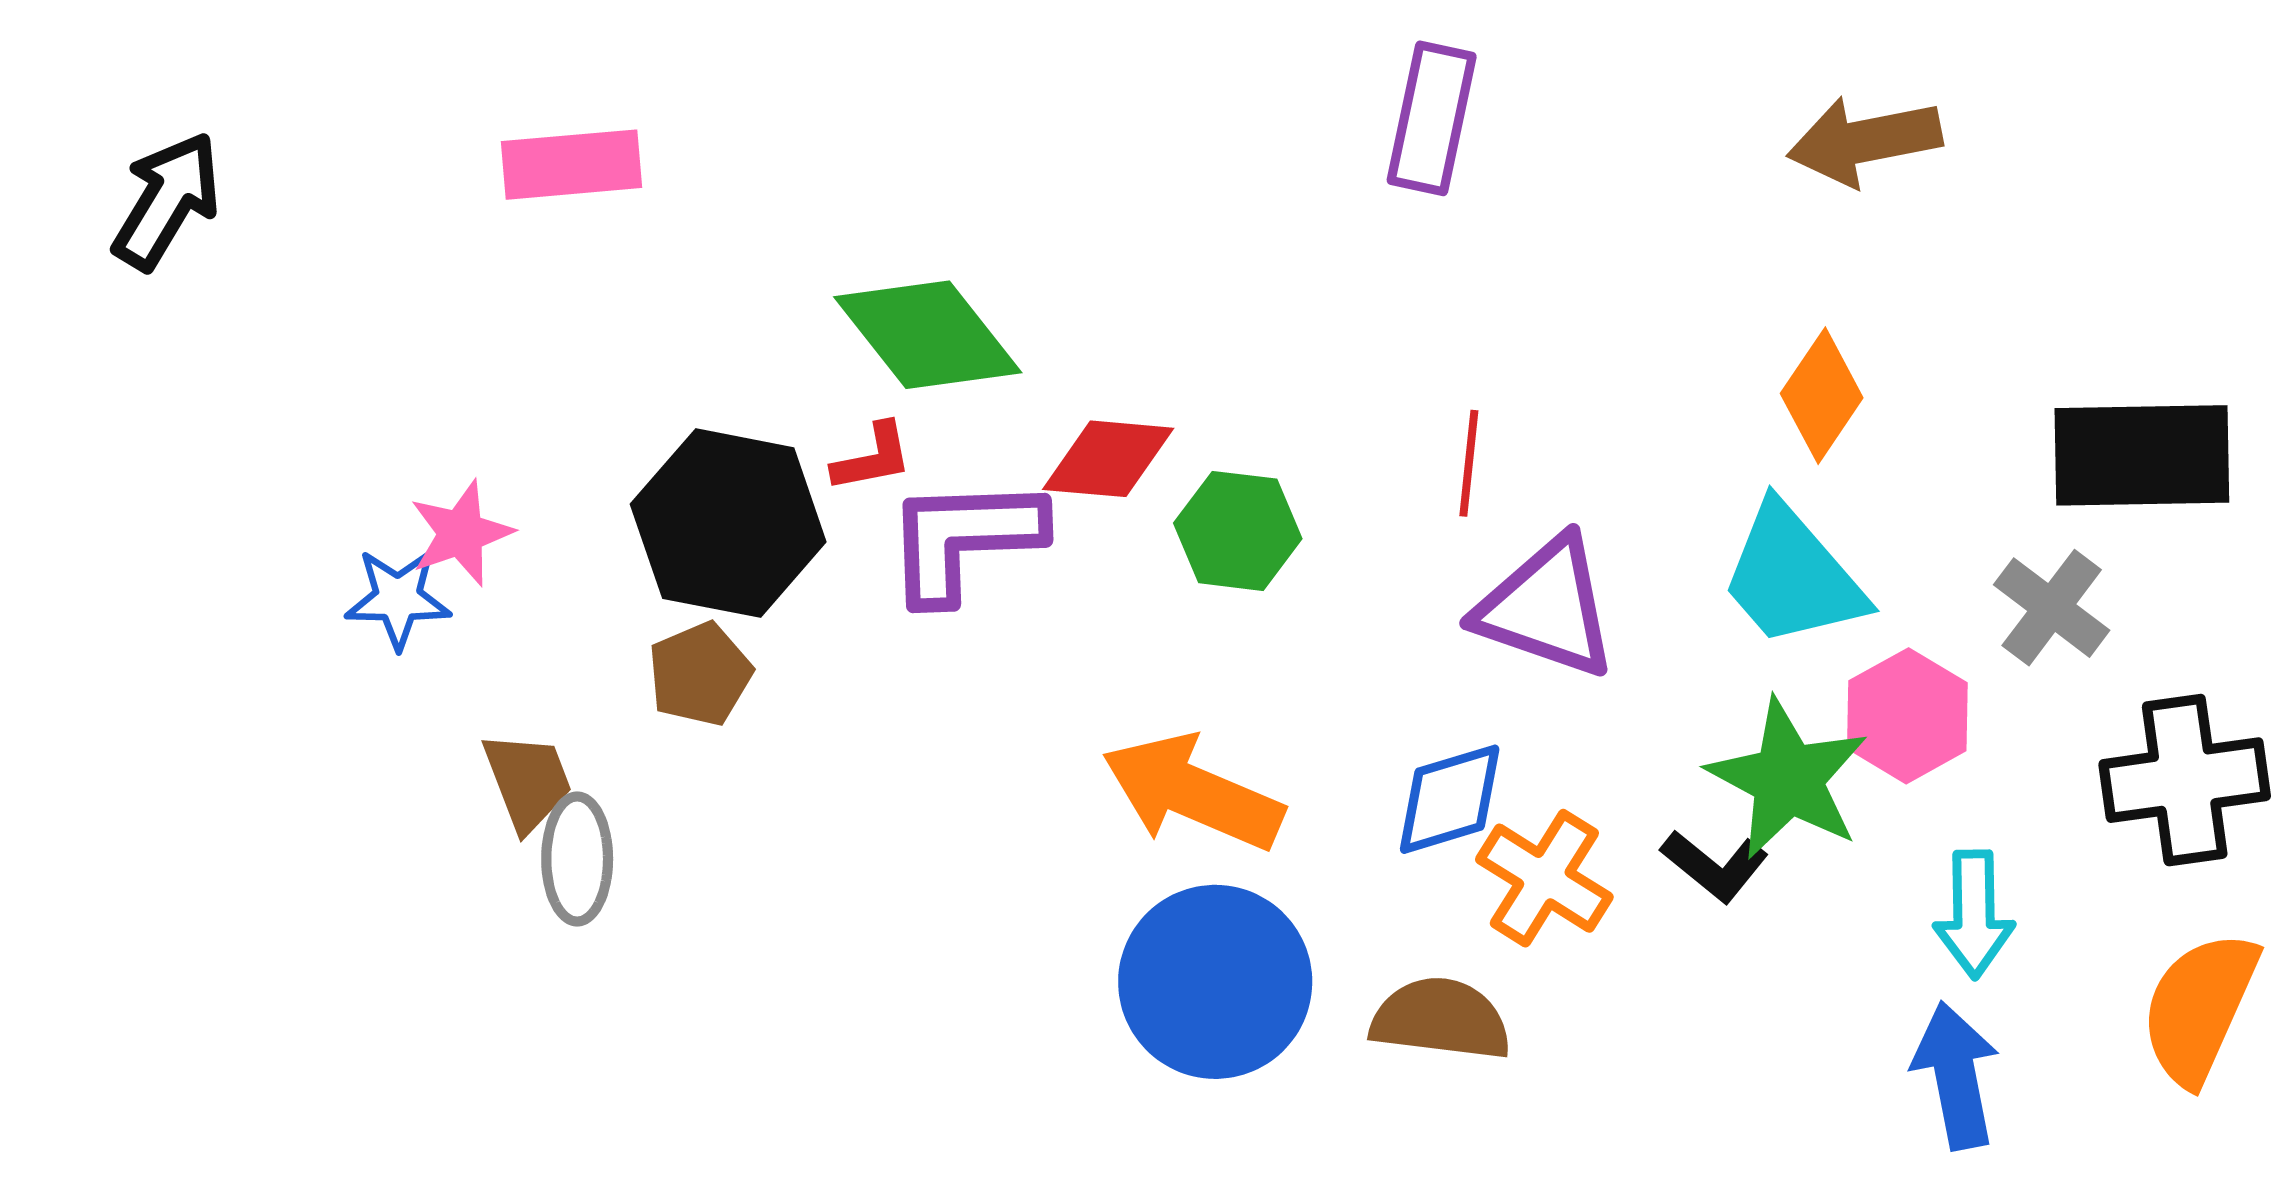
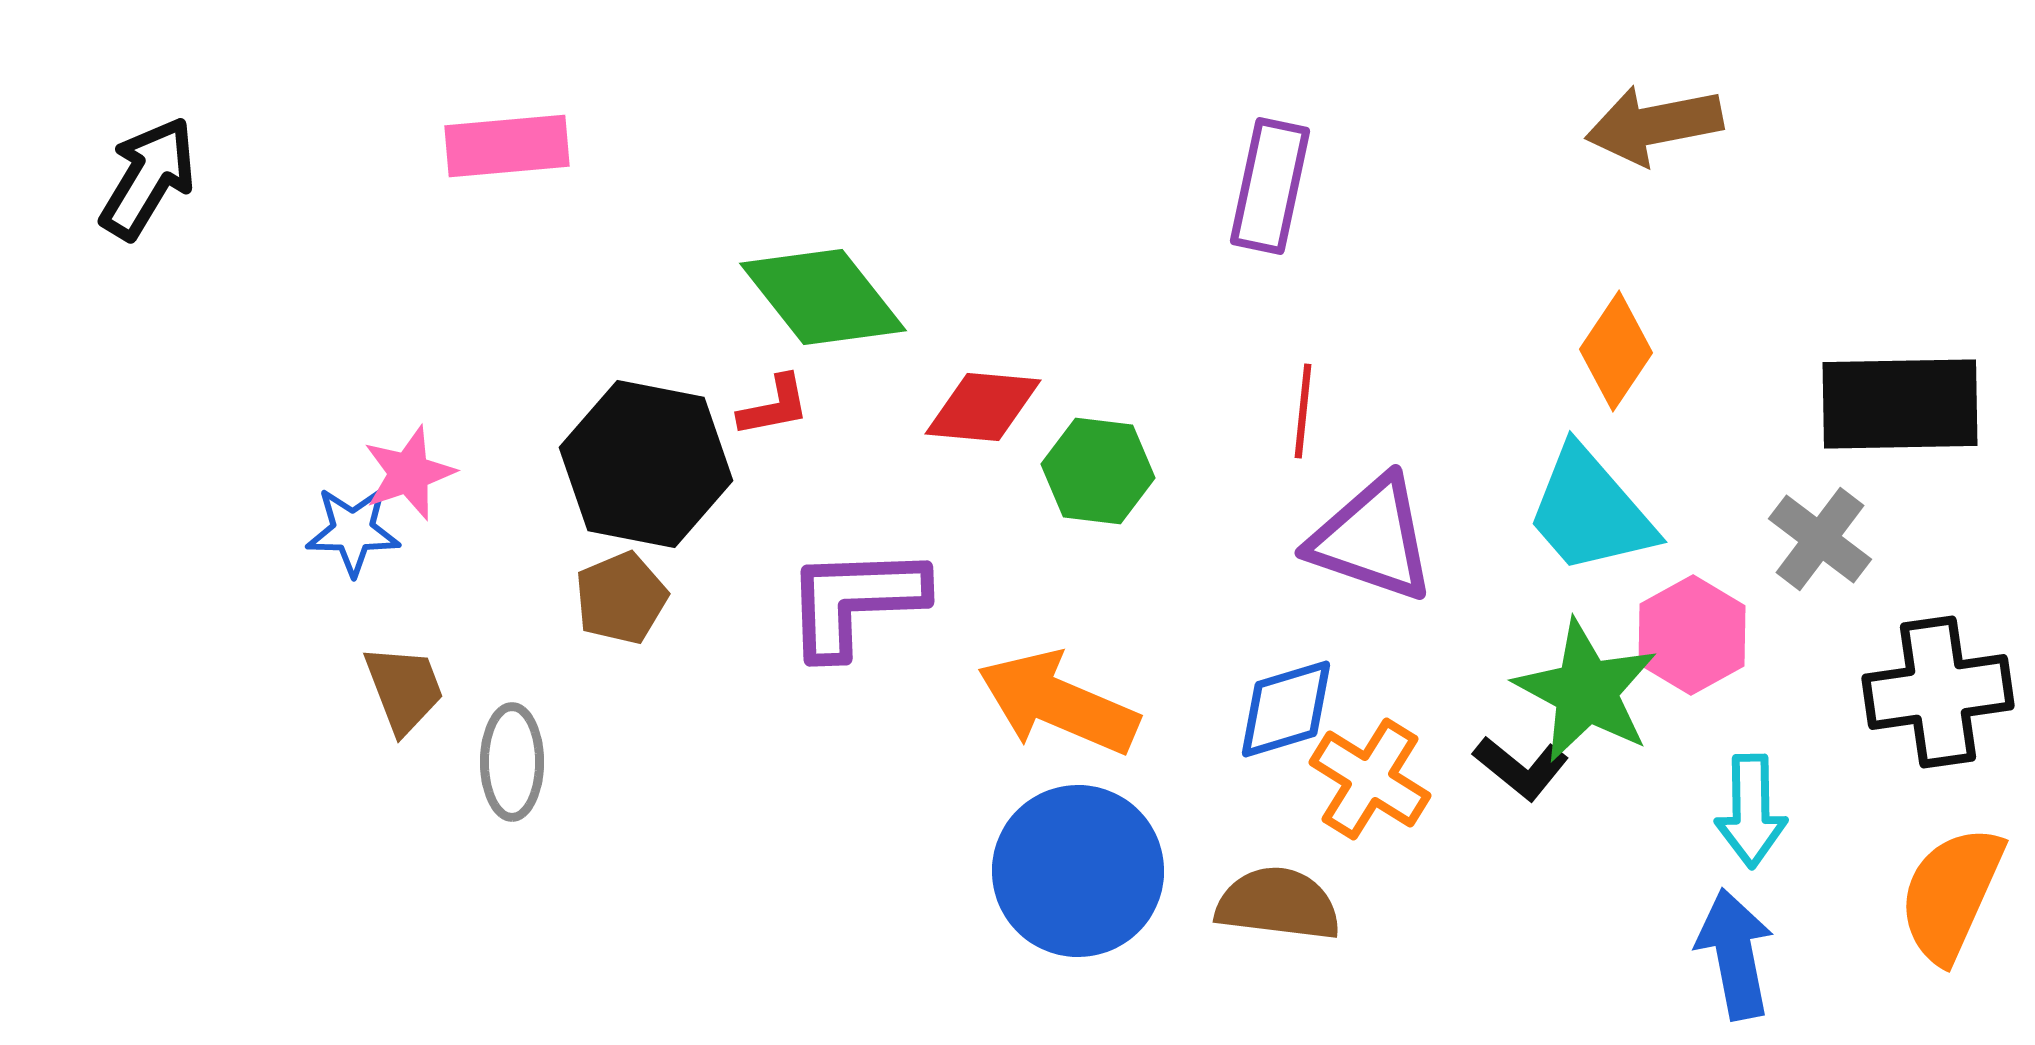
purple rectangle: (1432, 118) -> (1270, 186), moved
purple L-shape: (964, 539) -> (855, 601), moved
brown trapezoid: (528, 781) -> (404, 689), moved

